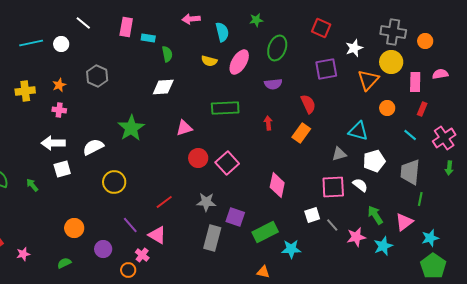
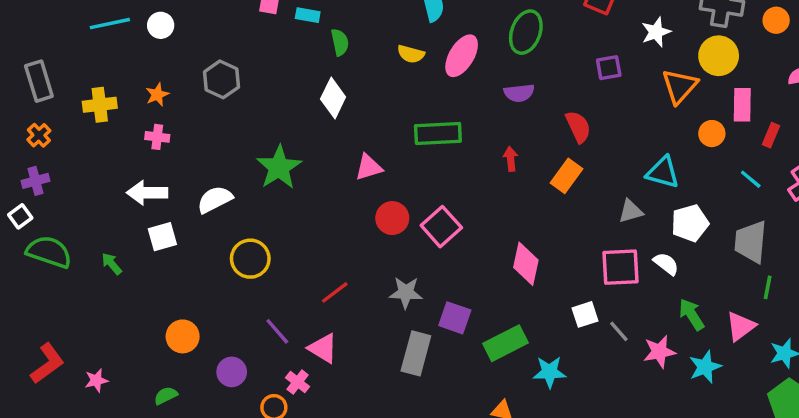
purple square: (326, 69) -> (609, 68), size x0.7
pink rectangle: (415, 82) -> (742, 105), moved
white diamond: (163, 87) -> (333, 98), turned -60

